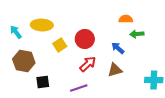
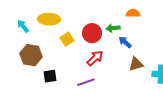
green arrow: (137, 34) -> (113, 28), moved
brown triangle: (115, 70) -> (136, 64), moved

